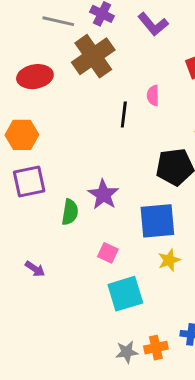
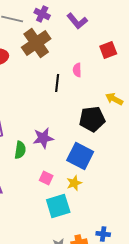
purple star: (103, 195) -> (43, 138), turned 30
blue square: (157, 221) -> (80, 156), turned 32
yellow star: (169, 260) -> (74, 183), moved

